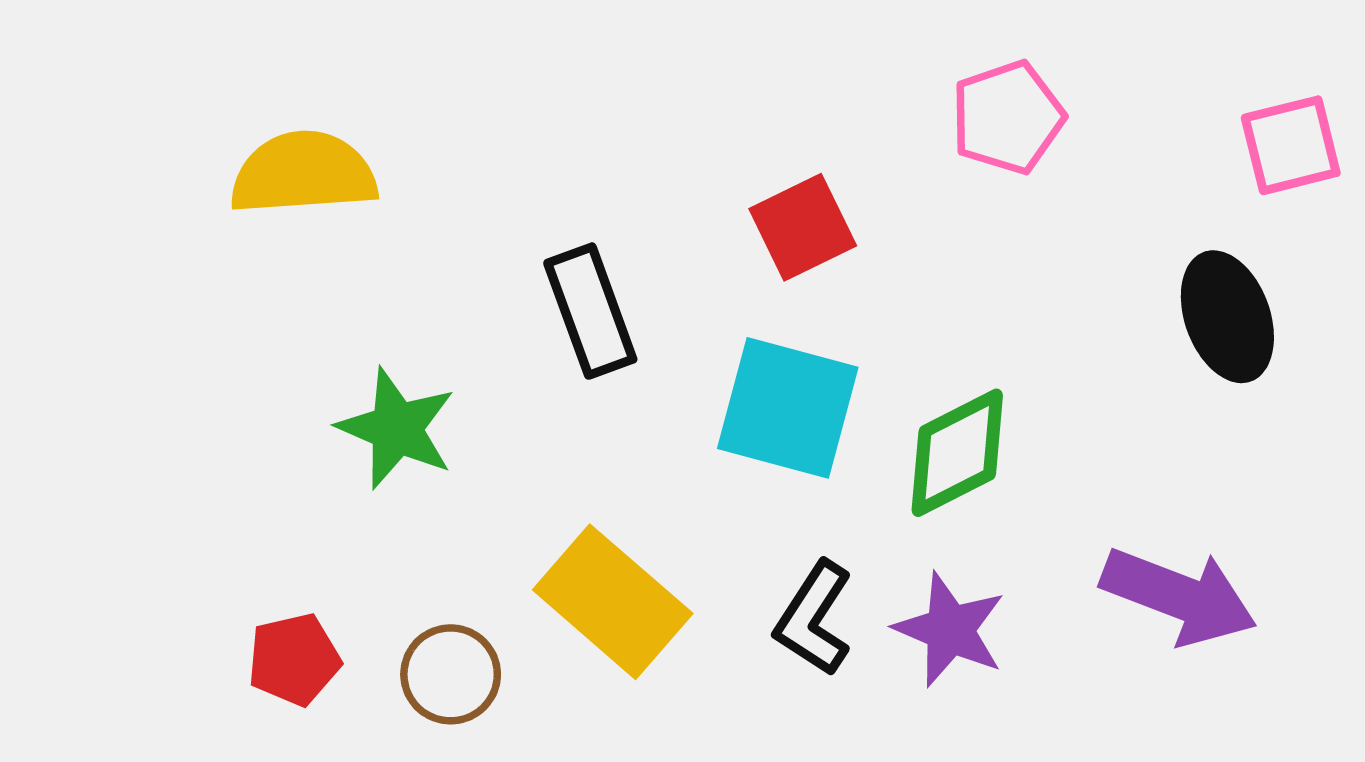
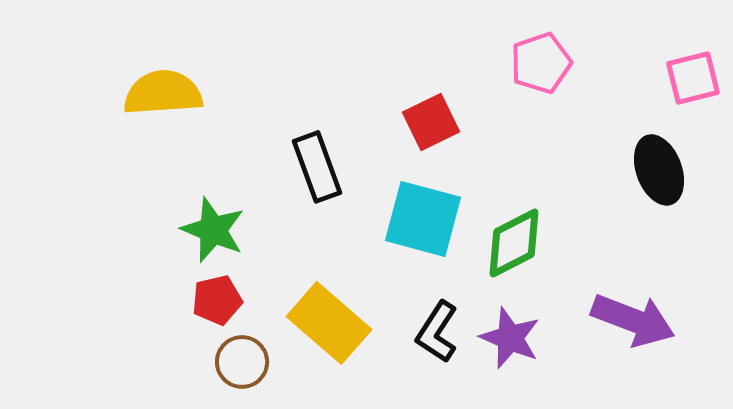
red pentagon: (294, 659) -> (217, 300), moved

